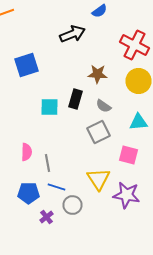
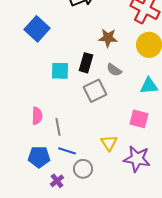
blue square: (26, 65) -> (37, 29), turned -30
gray square: (98, 132) -> (95, 91), moved
yellow triangle: (98, 179) -> (109, 143), size x0.7

